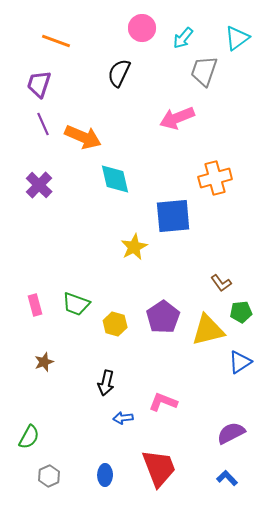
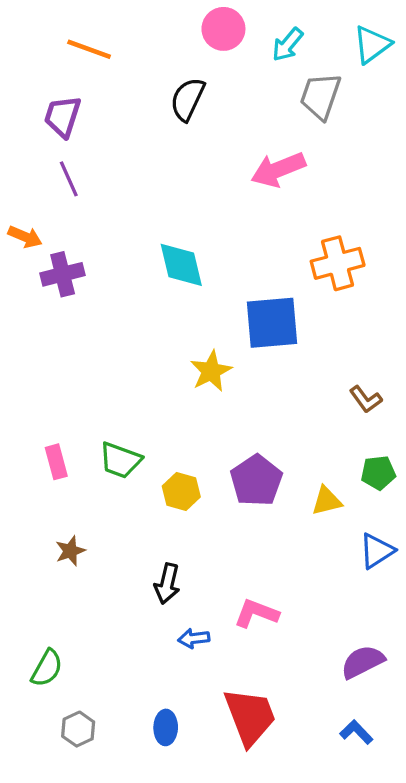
orange arrow: (83, 137) -> (25, 237), moved, size x0.6
purple cross: (39, 185) -> (63, 274), turned 32
brown L-shape: (221, 283) -> (366, 399), moved
yellow triangle: (208, 330) -> (327, 501), size x0.6

